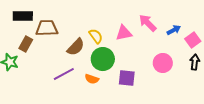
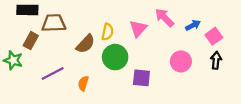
pink triangle: (124, 33) -> (138, 29), turned -36
yellow semicircle: (96, 36) -> (107, 32), turned 49
purple line: (64, 74) -> (53, 73), moved
orange semicircle: (92, 79) -> (83, 83), moved, turned 88

